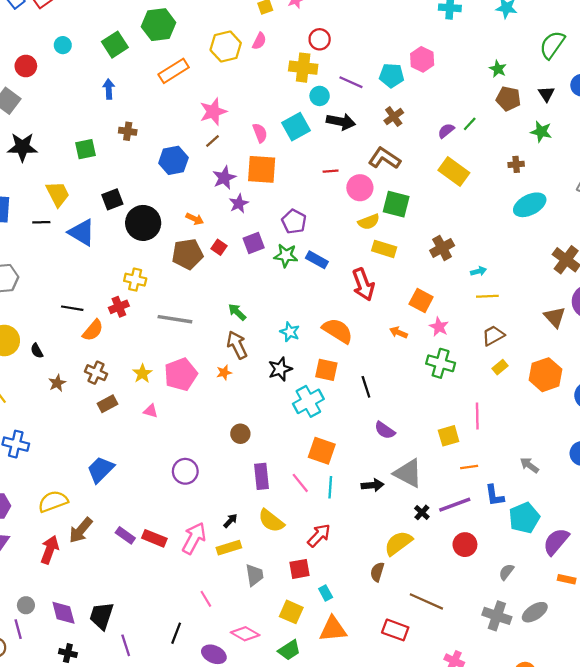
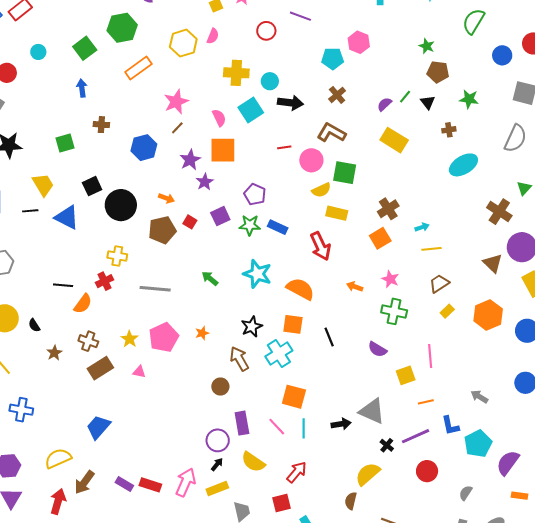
yellow cross: (303, 68) -> (236, 73), moved
purple line: (351, 82) -> (300, 16), moved
black triangle: (546, 94) -> (428, 102), moved
orange square: (421, 301) -> (380, 238), moved, turned 35
cyan star: (290, 332) -> (257, 274), moved, size x1.6
brown arrow: (237, 345) -> (239, 359), moved
brown rectangle: (108, 404) -> (100, 368), size x1.4
purple semicircle: (385, 430) -> (377, 349), moved
purple circle: (185, 471) -> (218, 440), moved

